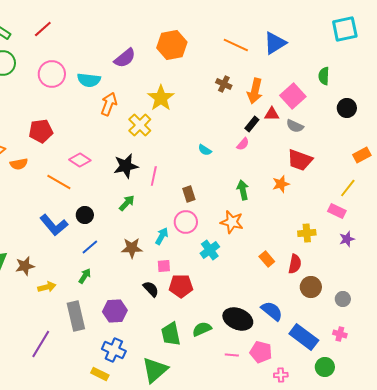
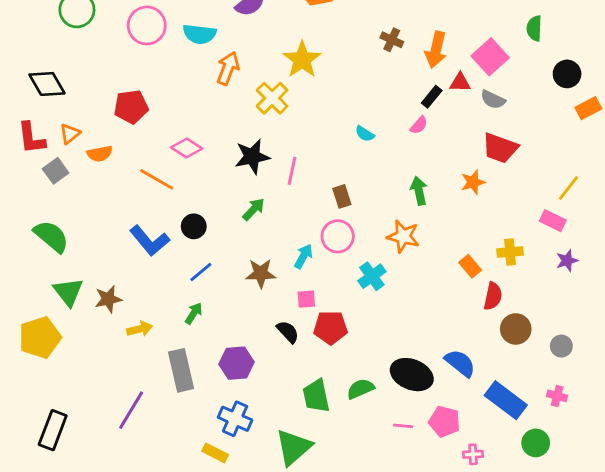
orange rectangle: (362, 155) -> (588, 108), moved
orange rectangle: (267, 259) -> (470, 266), moved

